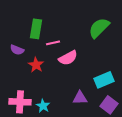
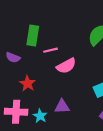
red star: (36, 65) -> (28, 84), moved
purple triangle: (80, 98) -> (62, 107), moved

